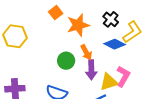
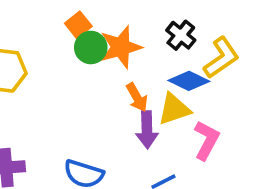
green circle: (66, 61) -> (91, 47), moved
yellow triangle: (109, 82) -> (174, 109), moved

